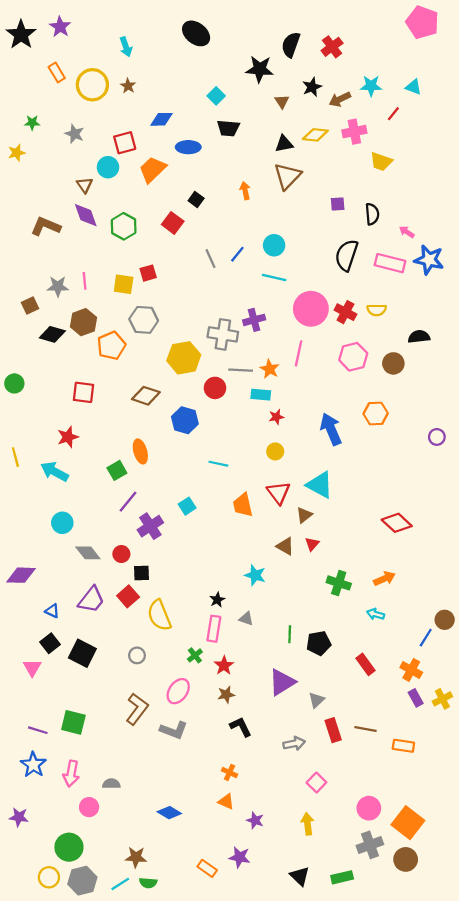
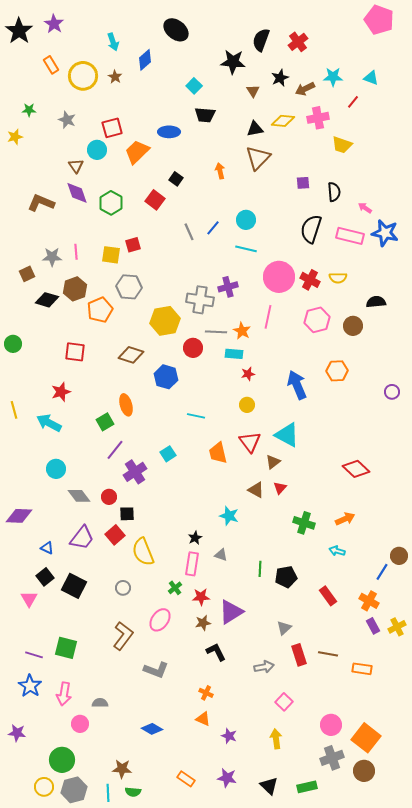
blue diamond: (162, 119) -> (145, 60), moved, turned -40
red star: (224, 665) -> (201, 597), turned 30
purple triangle: (282, 682) -> (231, 612), moved
gray L-shape: (174, 730) -> (156, 670), moved
purple star: (240, 857) -> (227, 778), moved
cyan line: (120, 884) -> (108, 793), turned -60

